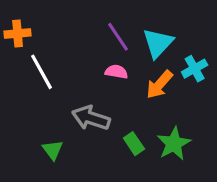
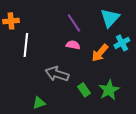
cyan triangle: (158, 43) -> (110, 18), moved
white line: (41, 72) -> (26, 45), turned 35
green triangle: (53, 150) -> (39, 103), moved, turned 48

